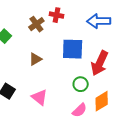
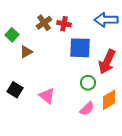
red cross: (56, 15) -> (64, 24), moved
brown triangle: (35, 59) -> (26, 52), moved

